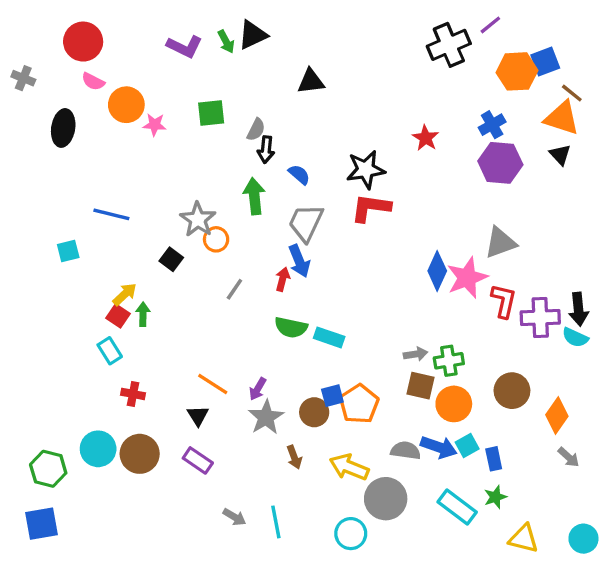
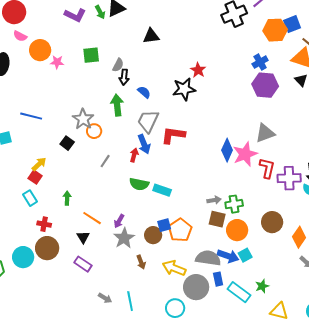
red star: (426, 138) -> (198, 70), moved
red L-shape: (371, 208) -> (173, 135), moved
green arrow: (143, 314) -> (67, 198), moved
gray semicircle: (406, 450) -> (208, 258), size x1.4
brown circle: (140, 454) -> (47, 248), moved
blue rectangle: (494, 459) -> (218, 279), moved

